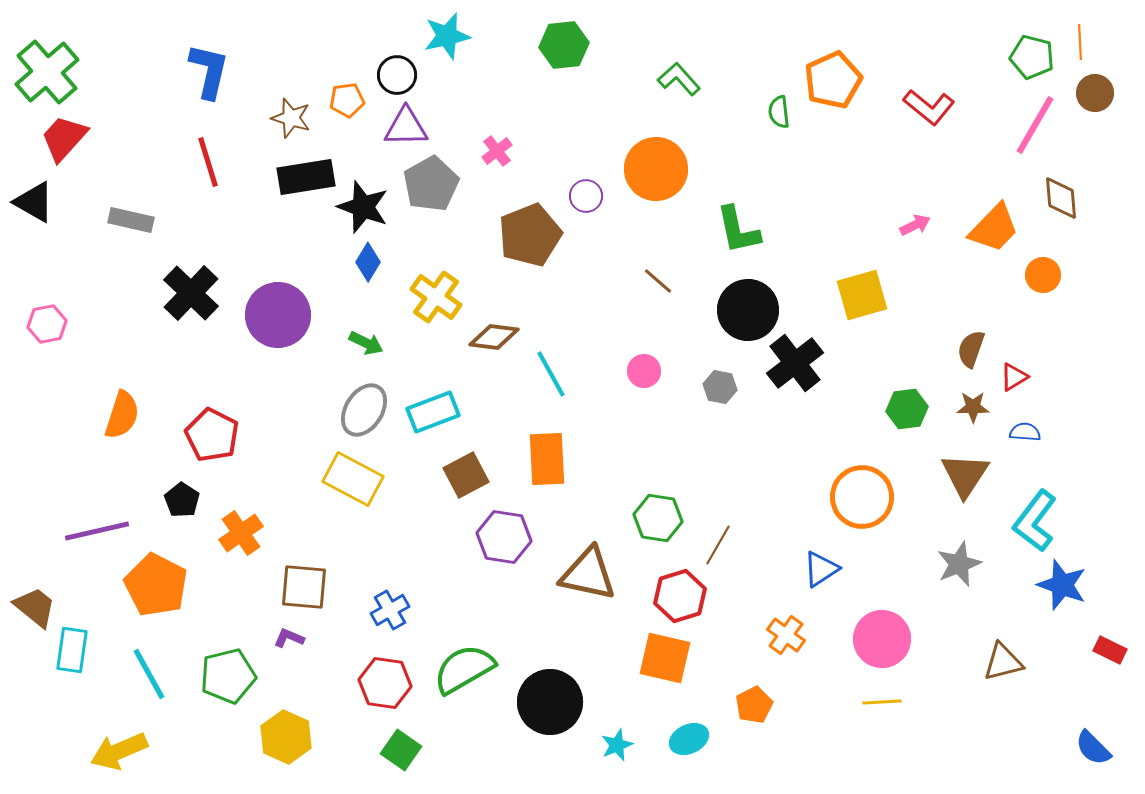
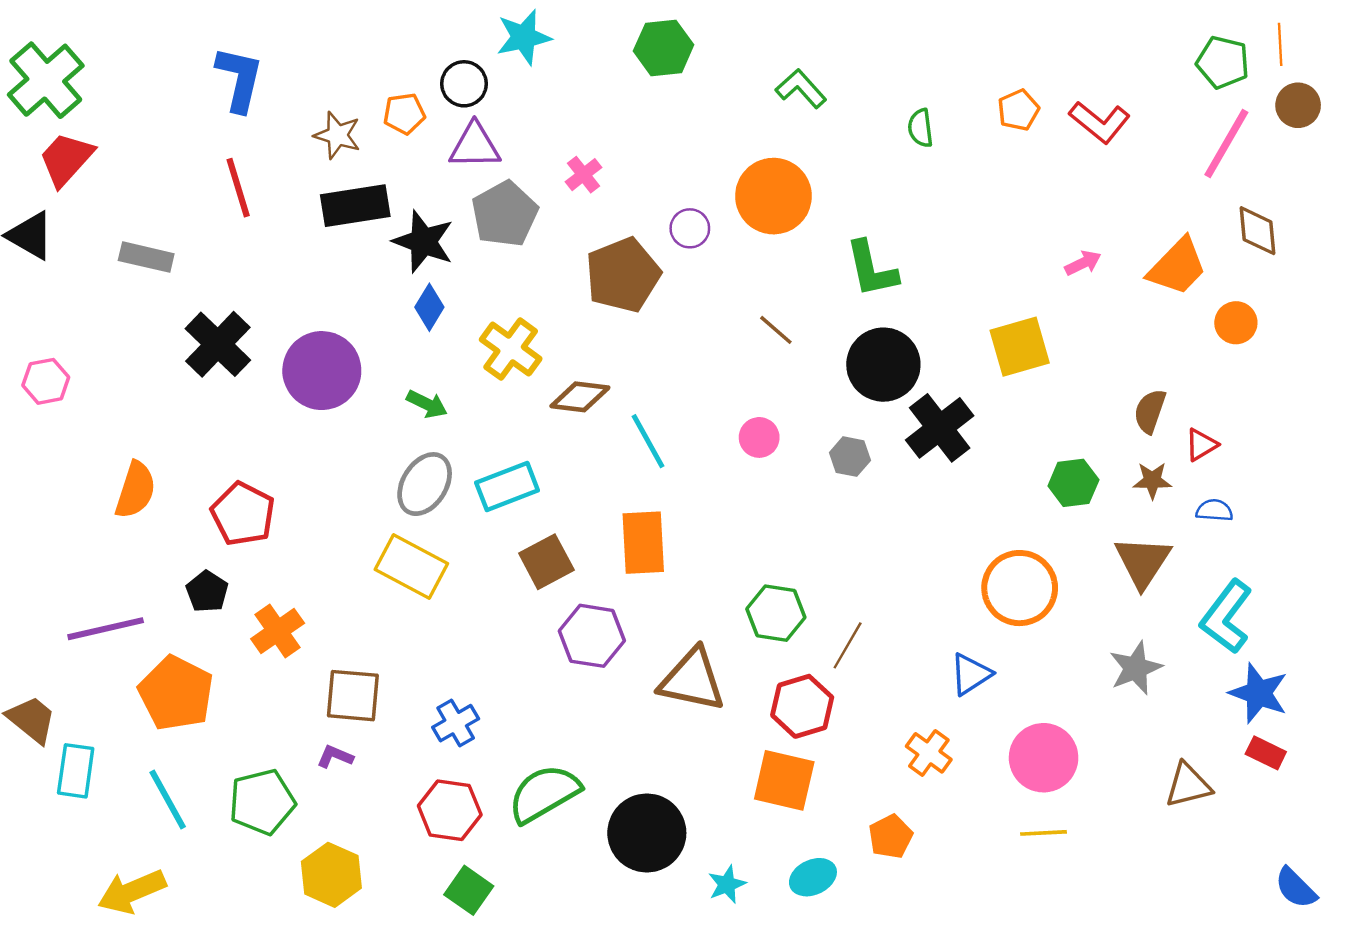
orange pentagon: (833, 80) -> (1018, 110), moved, size x0.6
red rectangle: (1110, 650) -> (1266, 753), moved

